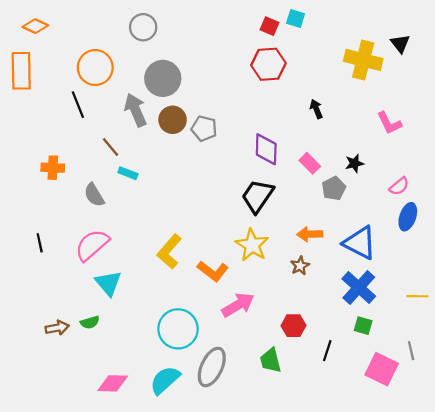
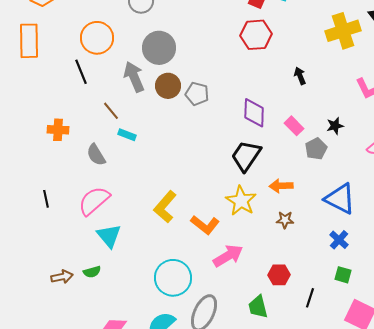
yellow cross: (363, 60) -> (343, 31), turned -32
orange arrow: (310, 234) -> (281, 186), moved
brown star: (300, 266) -> (285, 220), turned 30
blue cross: (359, 288) -> (339, 240), size x0.6

